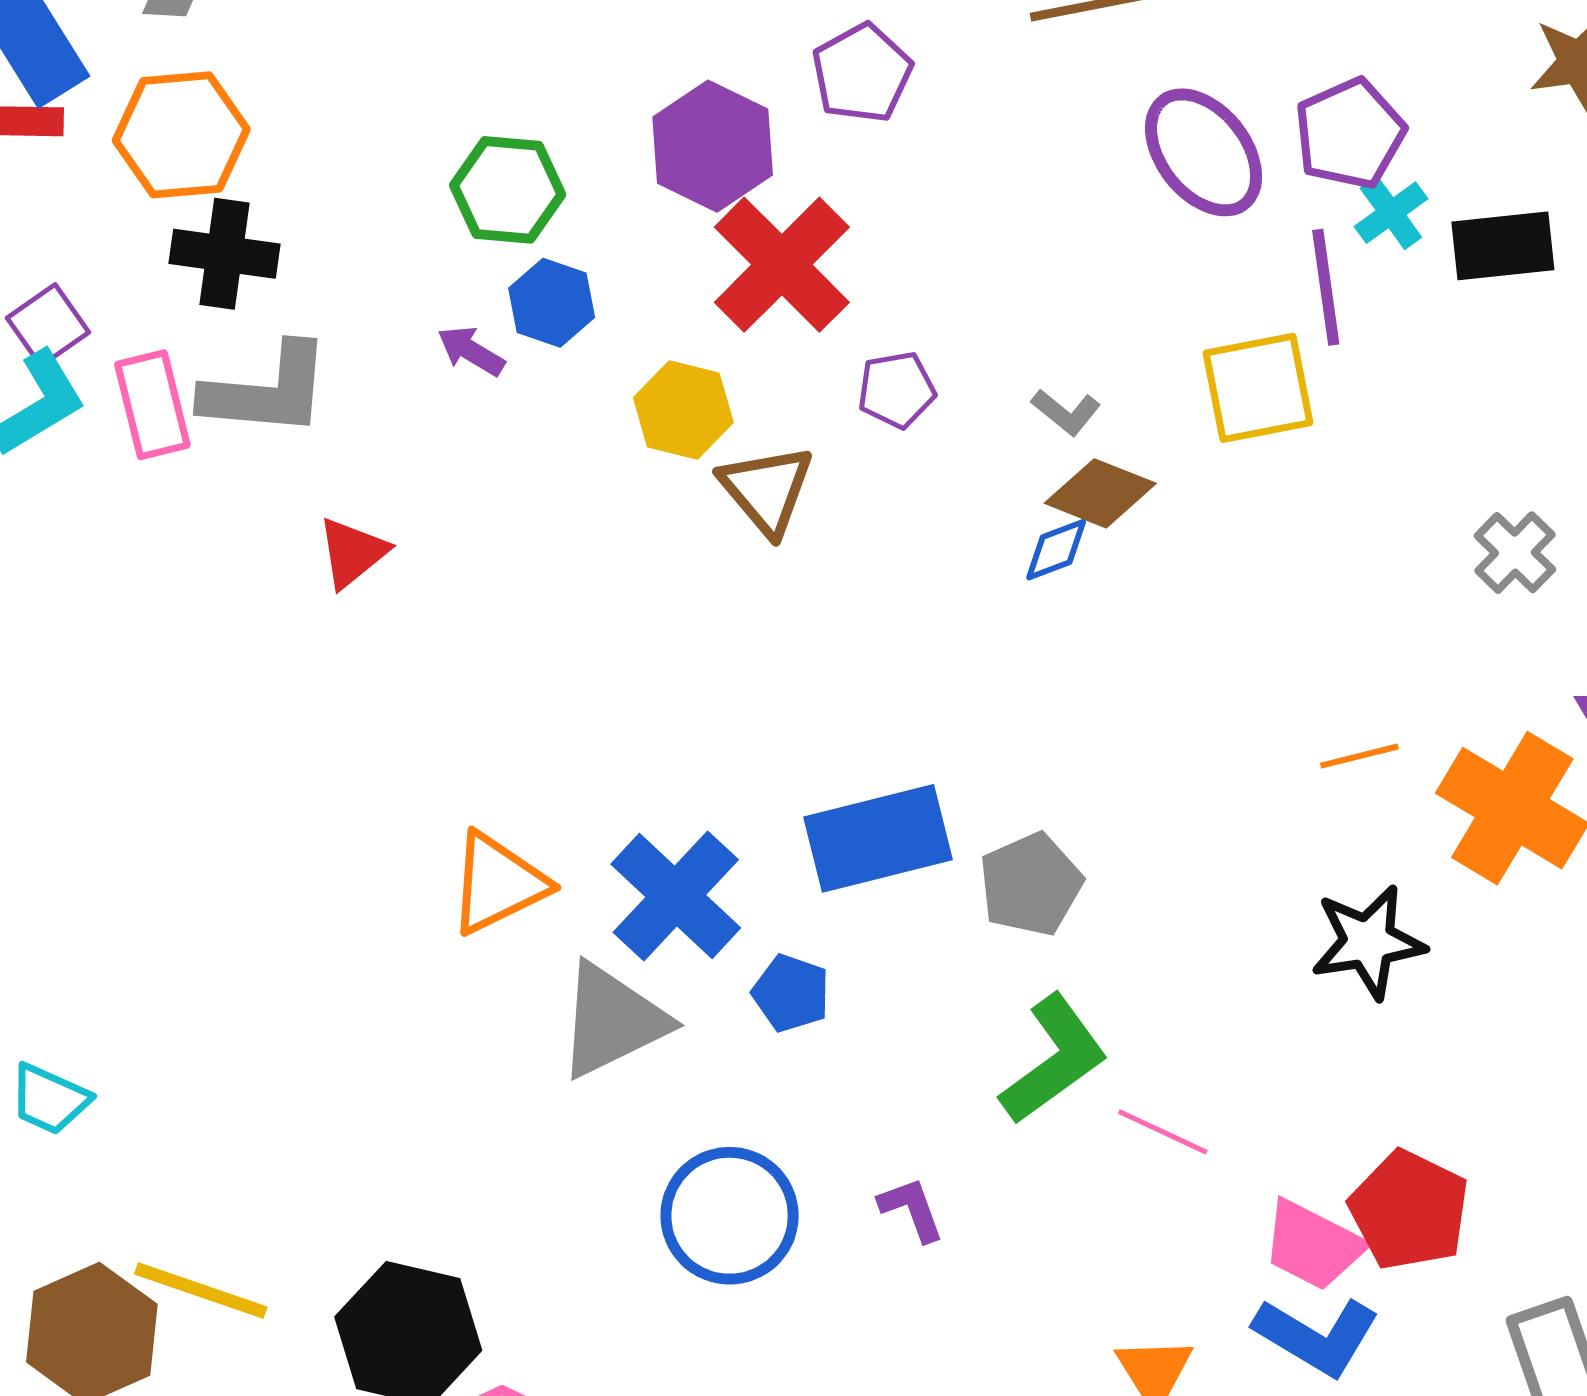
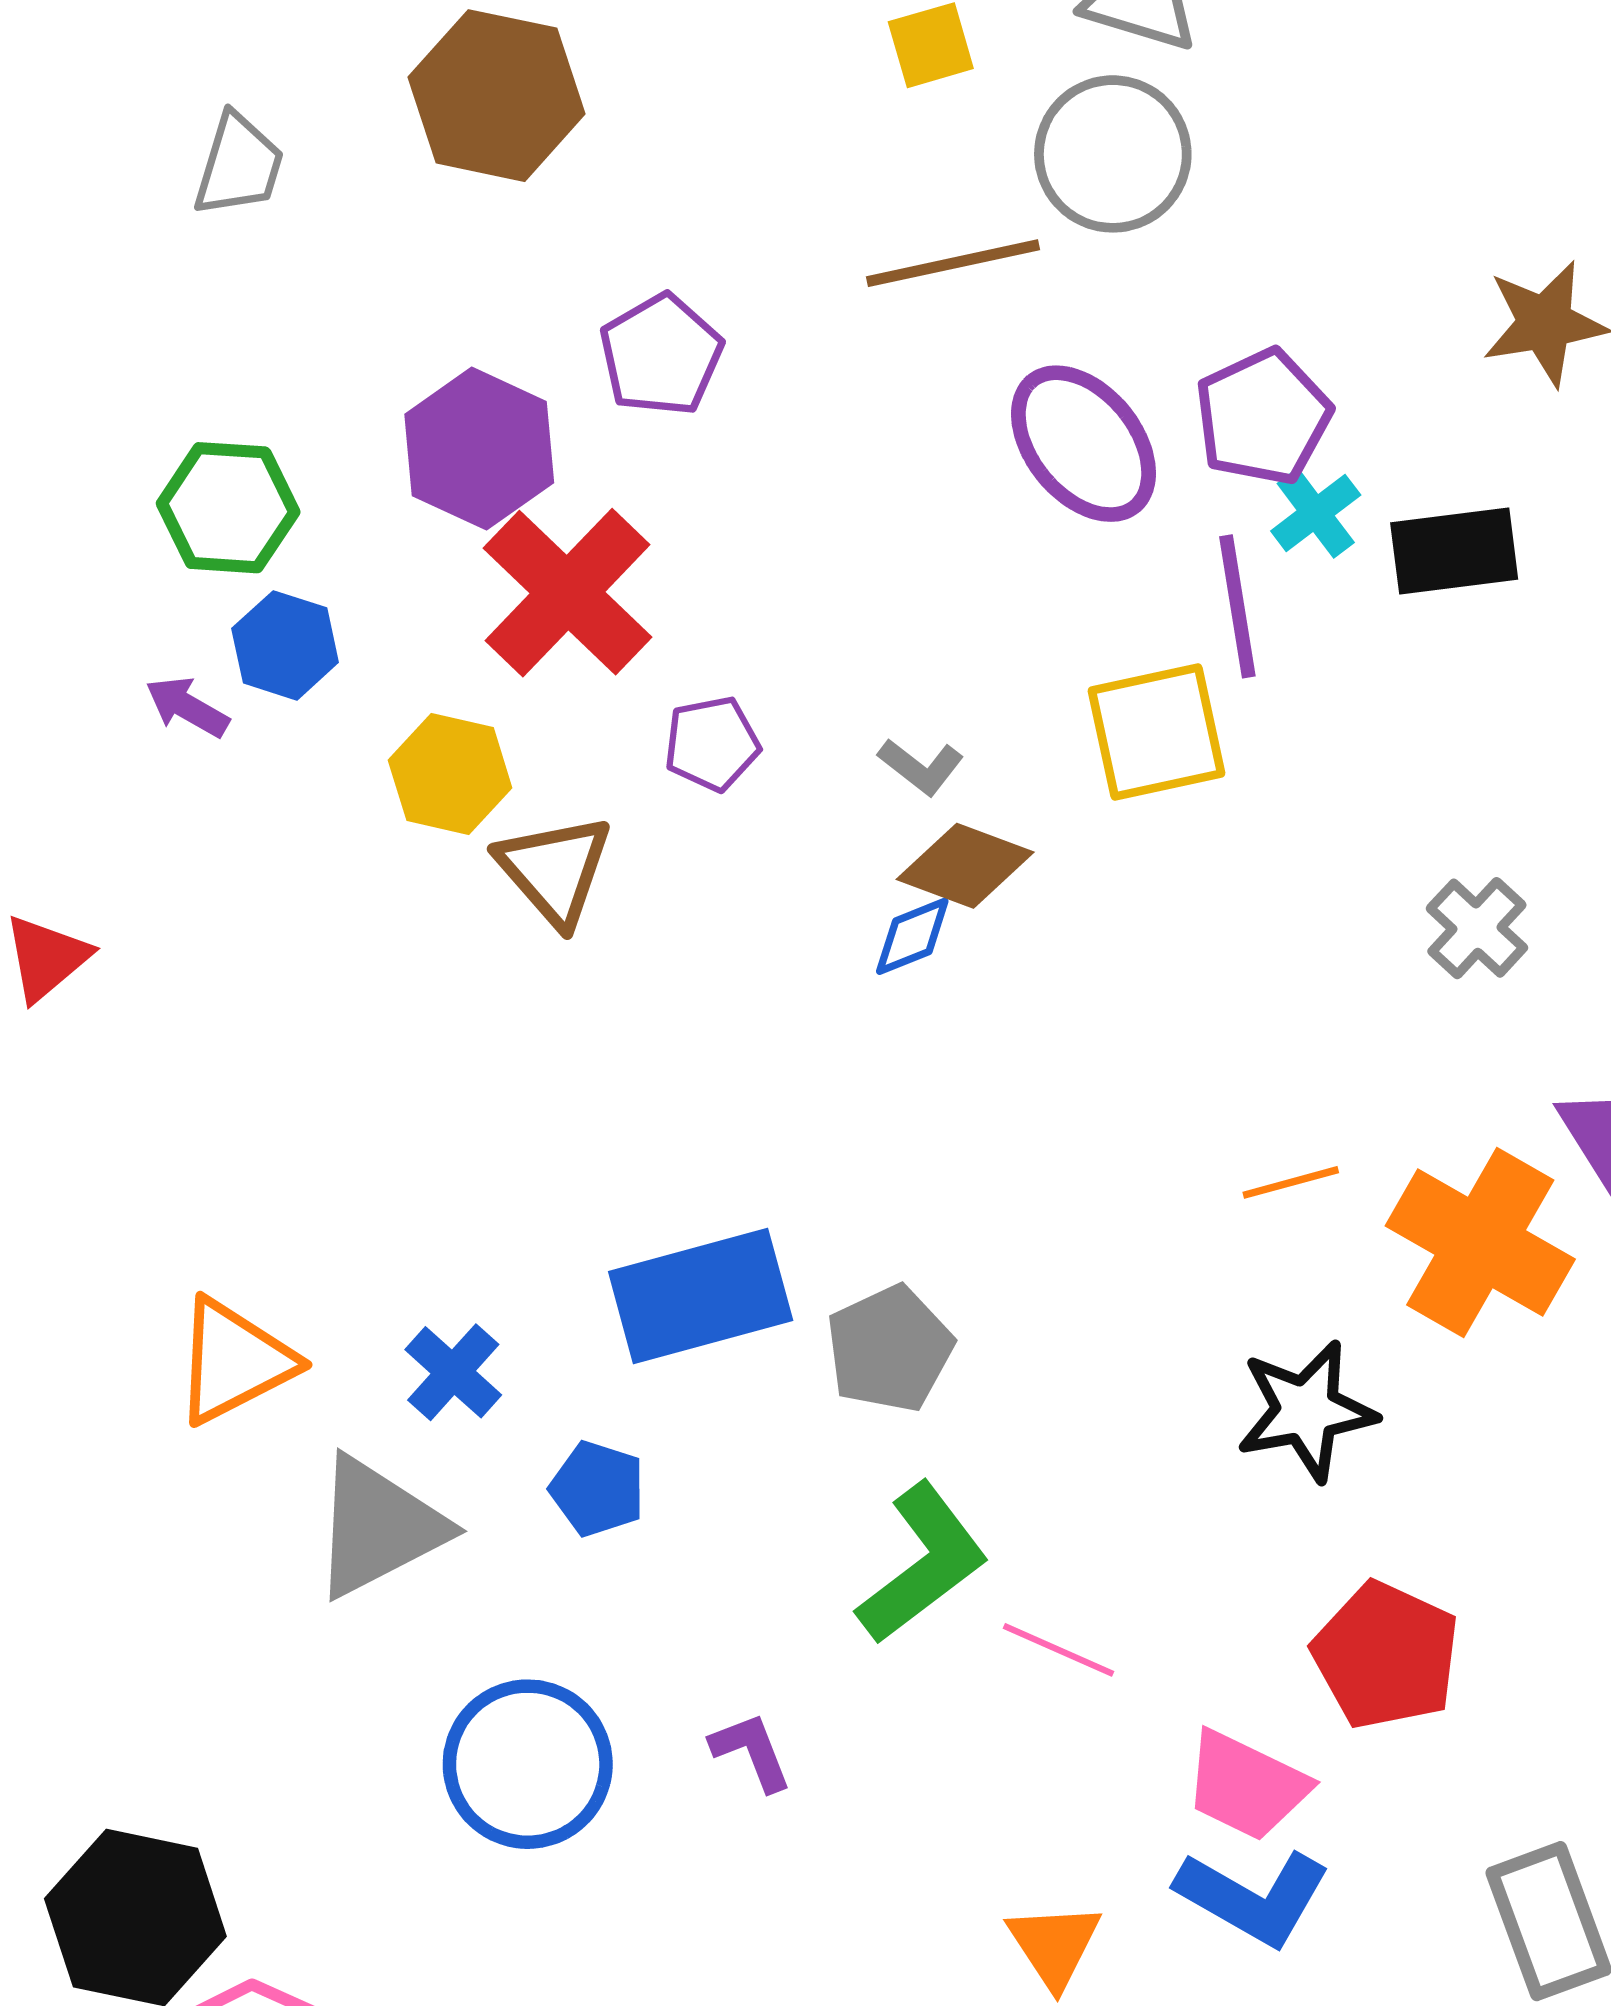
blue cross: (676, 896) -> (453, 1372), size x0.6
red pentagon: (1409, 1210) -> (1386, 1655), moved

